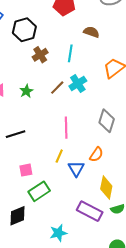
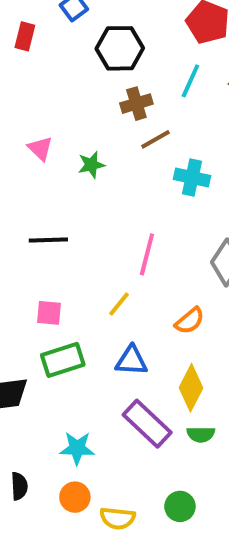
cyan line: (70, 53) -> (190, 81), moved
cyan cross: (78, 84) -> (192, 177), turned 30
brown line: (57, 88) -> (156, 139), moved
blue triangle: (76, 169) -> (131, 361), moved, turned 48

